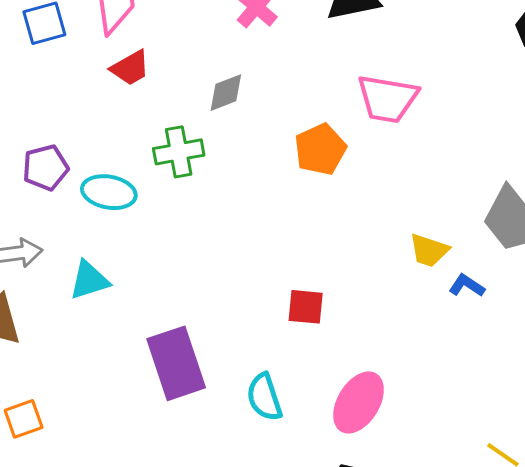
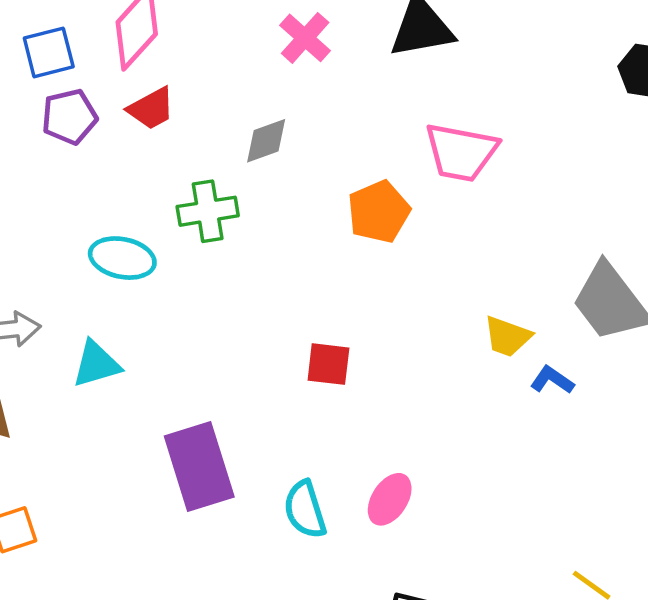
purple pentagon: (46, 168) -> (69, 117), moved
red square: (306, 307) -> (328, 364), moved
pink ellipse: (359, 402) -> (390, 499), moved, size x0.7

